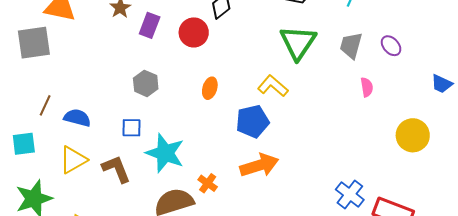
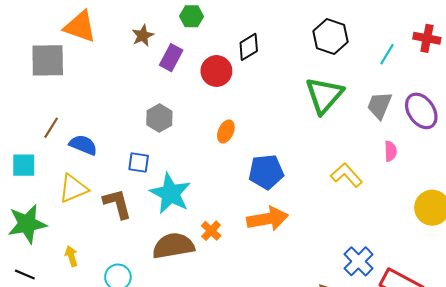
purple ellipse: (391, 46) -> (421, 111), size x1.6
yellow L-shape: (273, 86) -> (346, 175), moved

